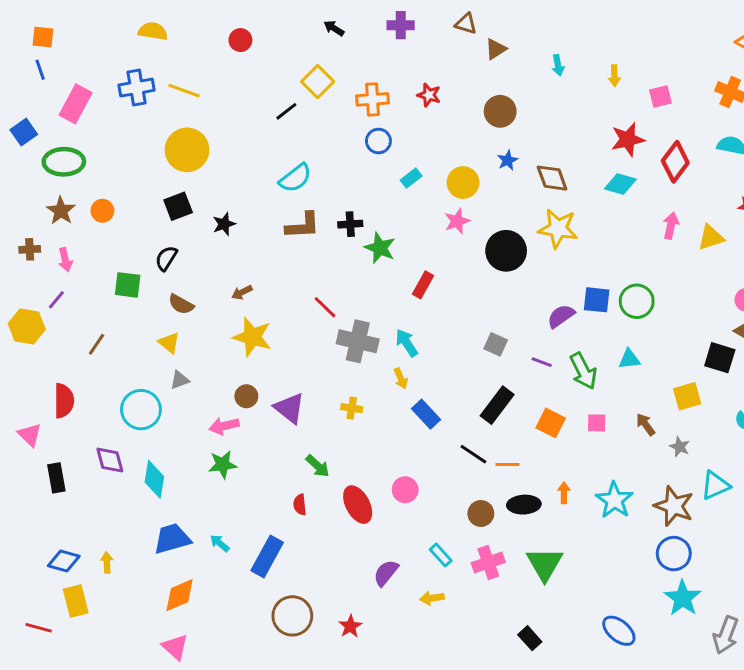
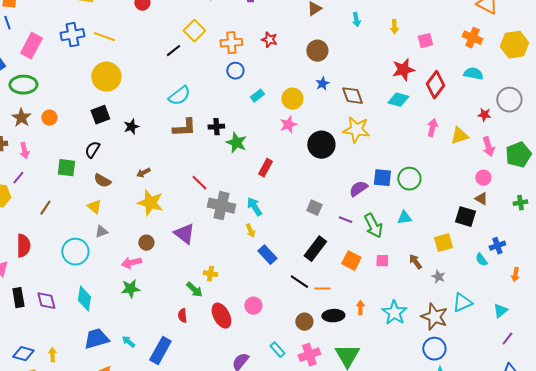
purple triangle: (289, 408) -> (184, 234), moved
yellow cross: (352, 408) -> (210, 274), moved
purple diamond: (110, 460) -> (46, 301), moved

